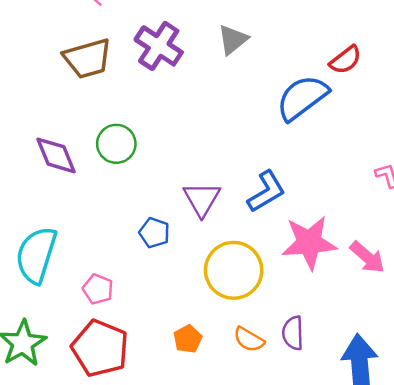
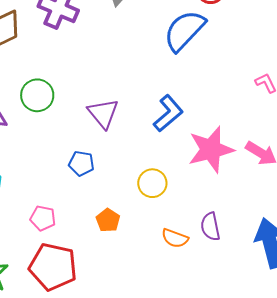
purple triangle: (202, 199) -> (103, 113), moved
yellow circle: (234, 270) -> (152, 183), size x0.6
orange pentagon: (188, 339) -> (108, 220), moved

